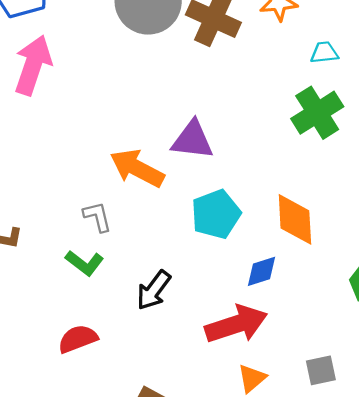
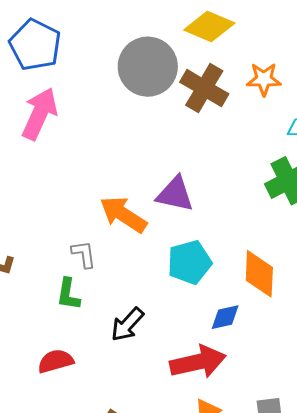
green L-shape: (85, 263) -> (68, 294), turned 56

